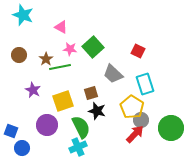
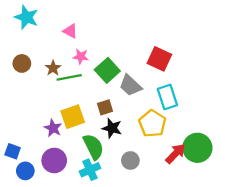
green square: (93, 47) -> (107, 70), moved
red square: (138, 51) -> (159, 59), size x1.5
purple star: (33, 90) -> (53, 128), moved
gray circle: (141, 120) -> (130, 160), moved
purple circle: (47, 125) -> (54, 160), moved
red arrow: (135, 134) -> (175, 154), moved

